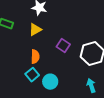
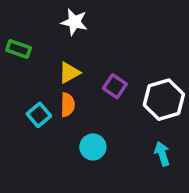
yellow triangle: (35, 30) -> (69, 73), moved
cyan square: (32, 75) -> (39, 115), moved

